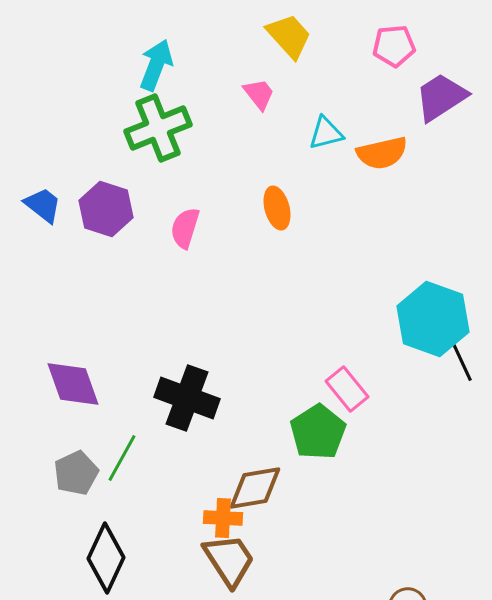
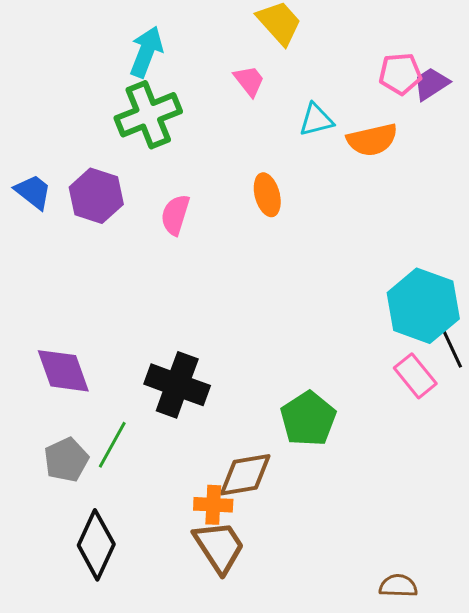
pink pentagon: (394, 46) -> (400, 74), moved
purple trapezoid: (441, 97) -> (431, 84), size x0.7
pink rectangle: (347, 389) -> (415, 376), moved

